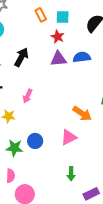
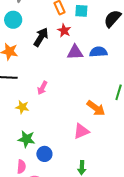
red star: (58, 37) -> (64, 30), moved
black arrow: (21, 57) -> (41, 37), moved
blue circle: (35, 141) -> (44, 154), moved

